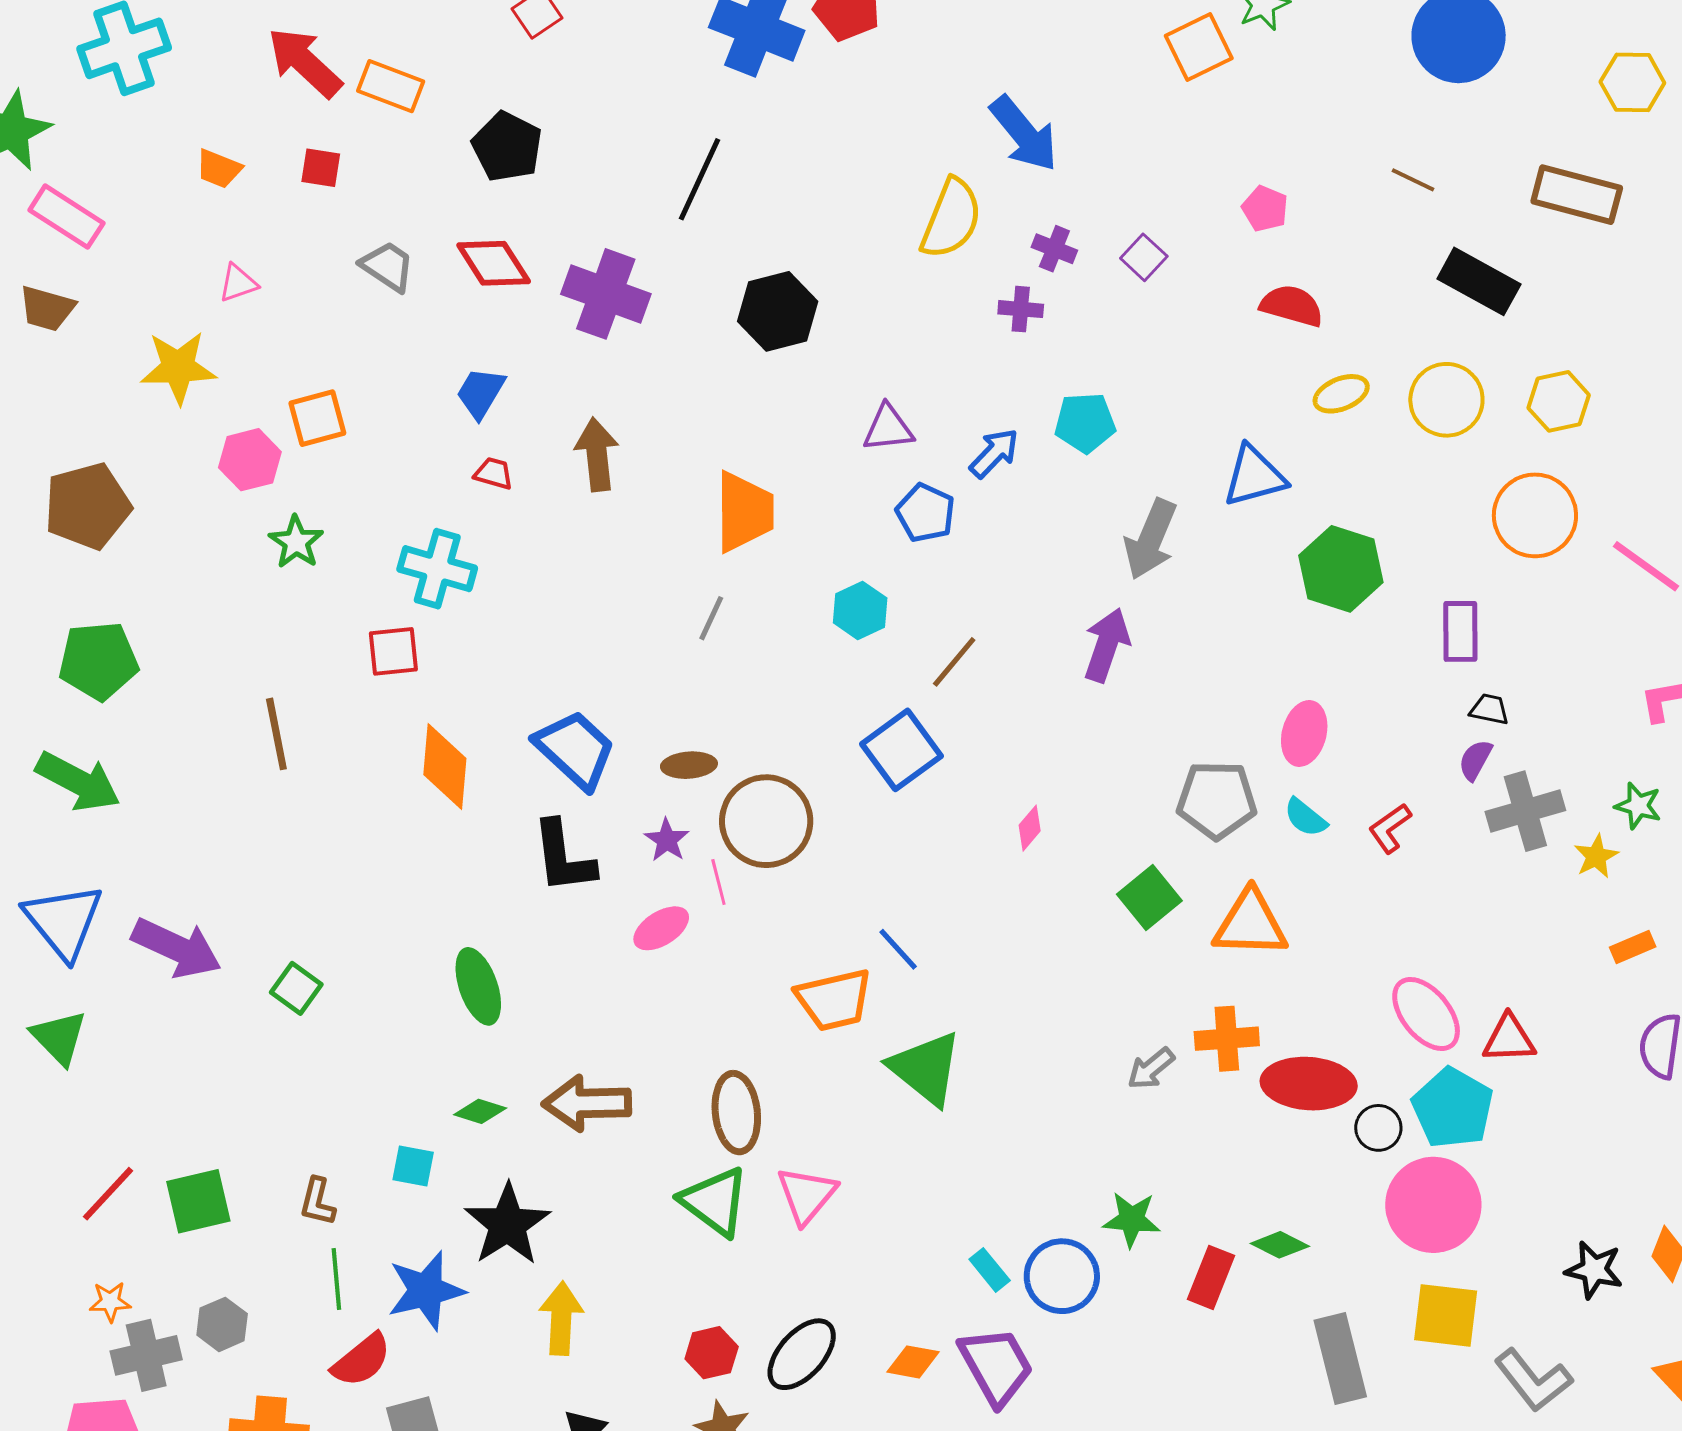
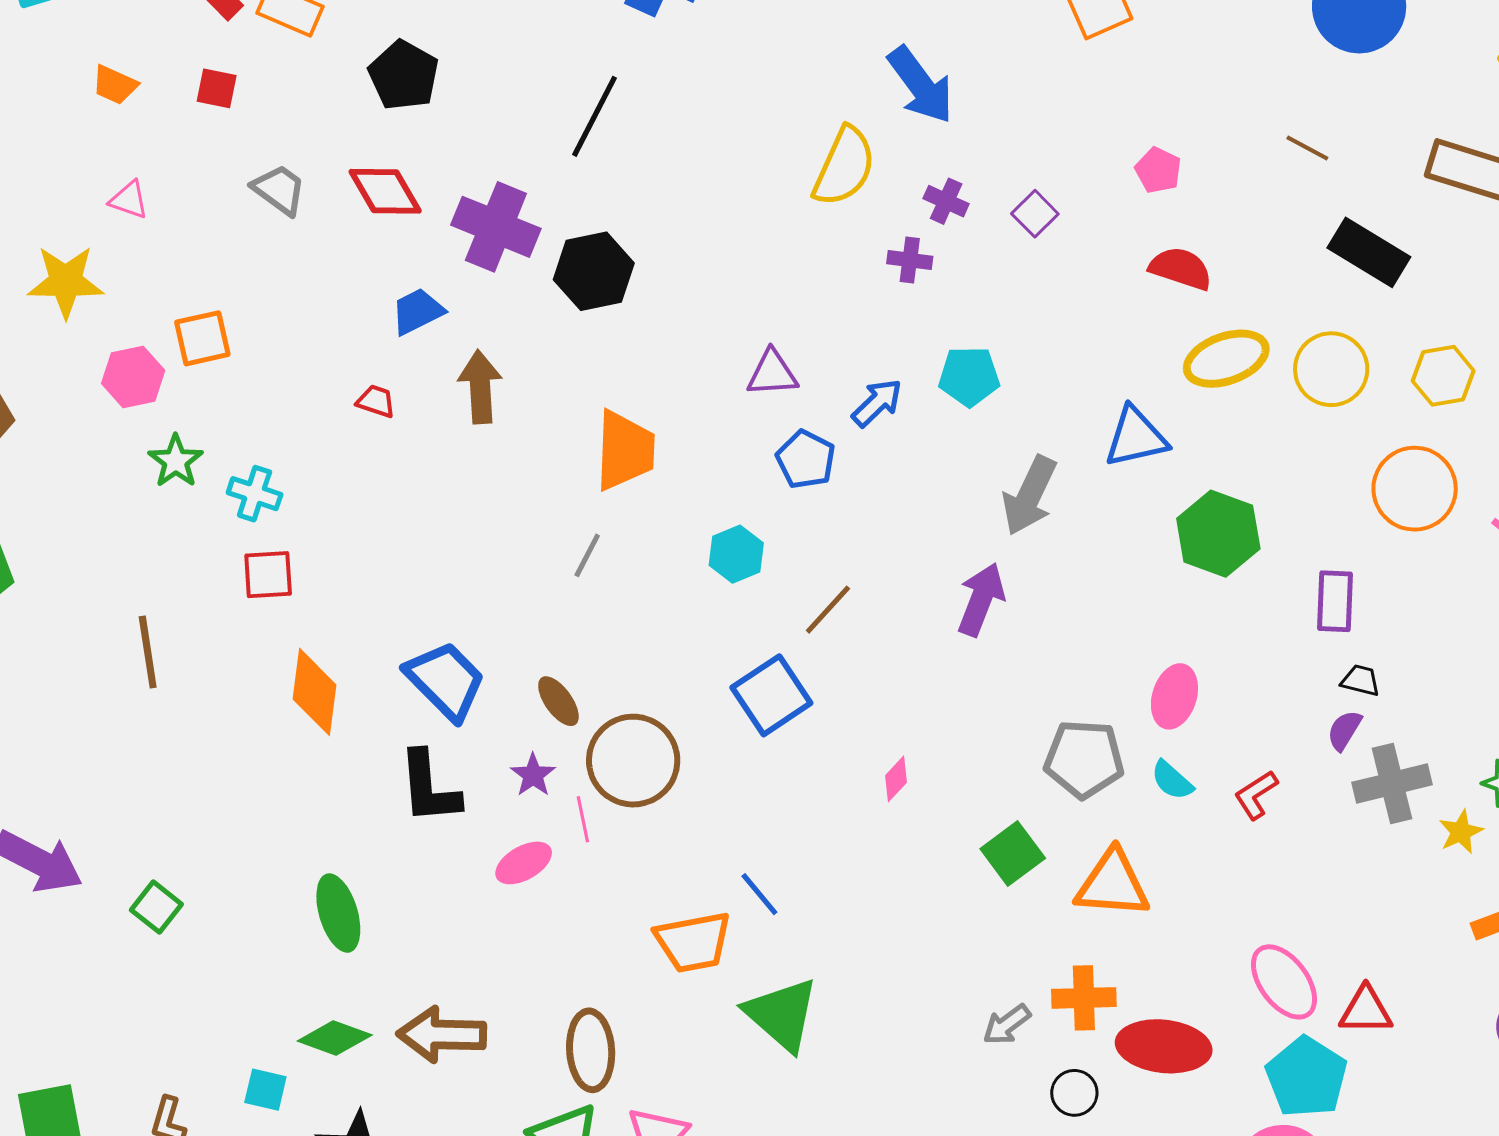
pink triangle: (238, 283) -> (129, 200), turned 36
black hexagon: (778, 311) -> (594, 271), moved
blue trapezoid: (480, 393) -> (417, 311), moved, turned 30
yellow ellipse: (1341, 394) -> (1226, 359), size x1.5
cyan cross: (437, 569) -> (255, 494), moved, size x0.7
brown ellipse: (689, 765) -> (558, 701), turned 56
green diamond: (480, 1111) -> (335, 1038), size x1.4
black circle: (1378, 1128) -> (1074, 1093), moved

